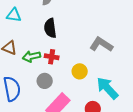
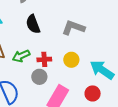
gray L-shape: (101, 44) -> (73, 28), moved
red cross: (52, 57) -> (44, 59), moved

